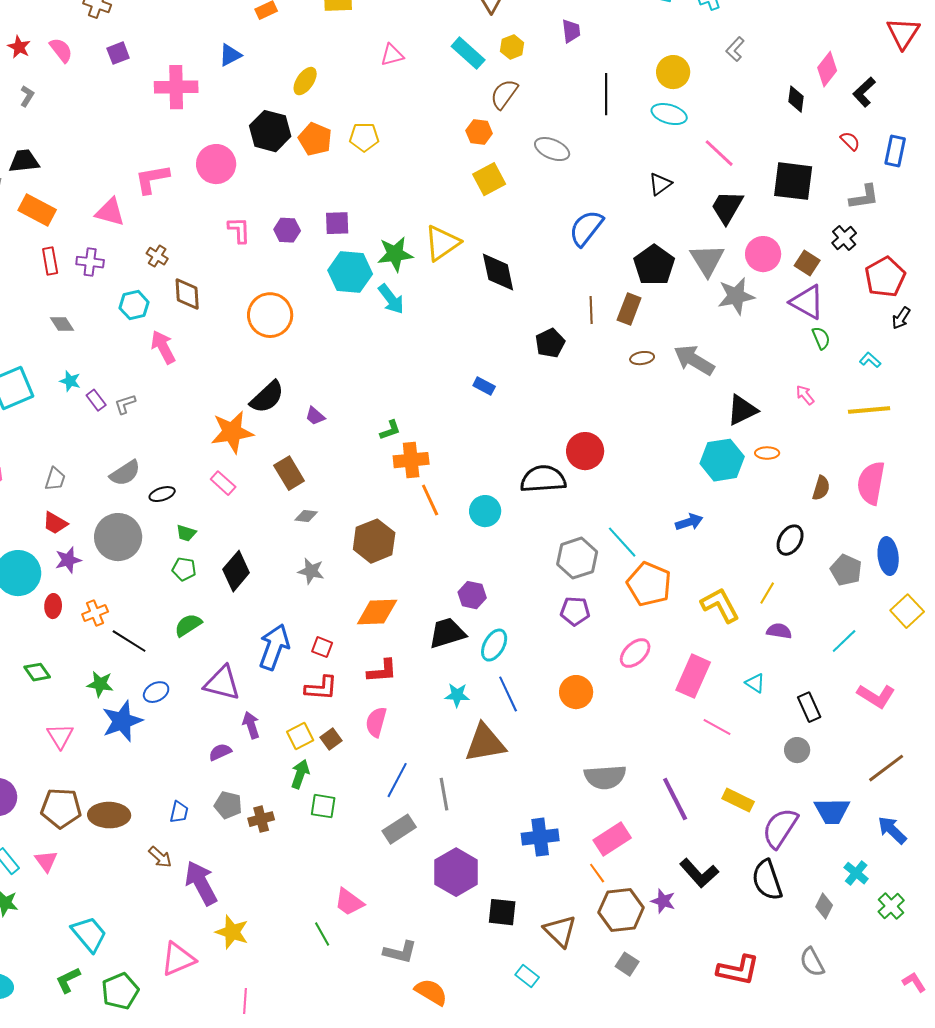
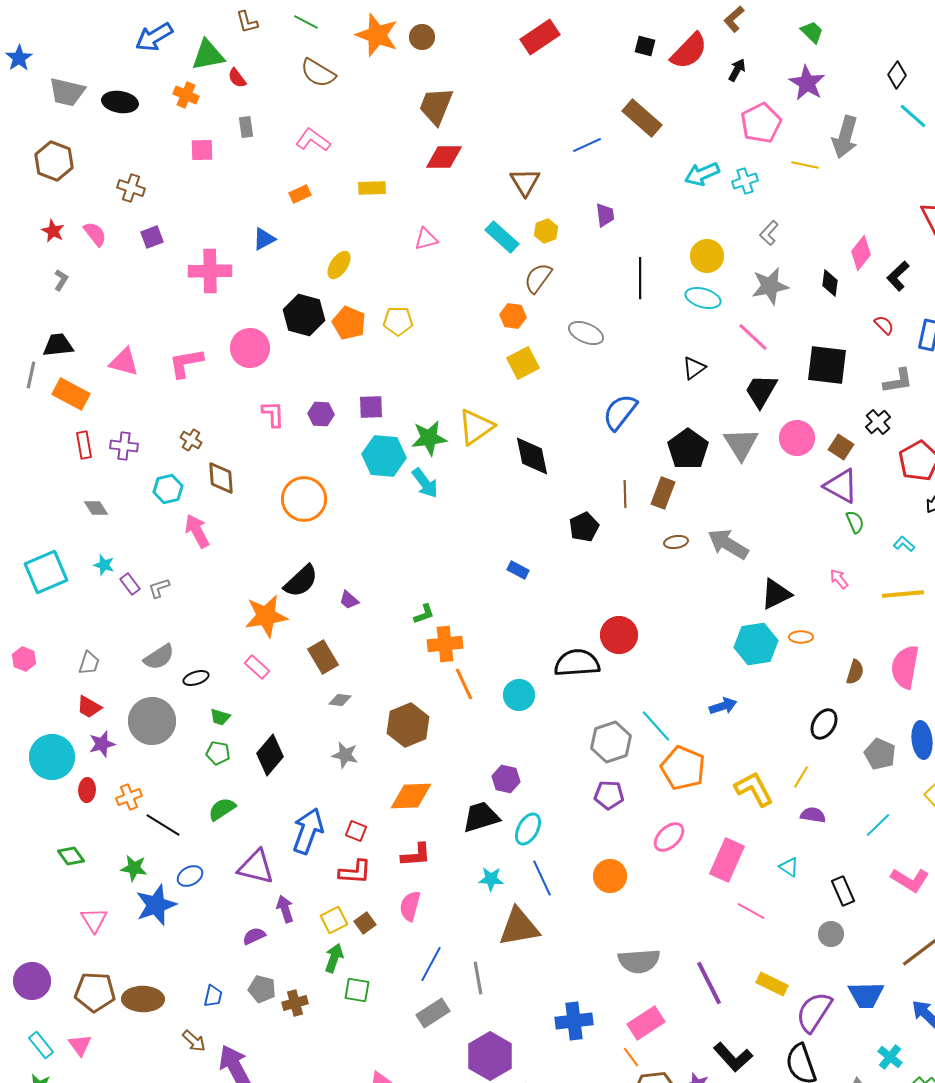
pink triangle: (110, 212) -> (124, 362), moved
gray star: (736, 296) -> (770, 286), moved

